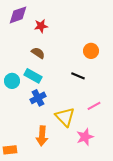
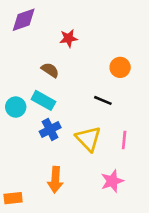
red star: (41, 26) -> (69, 38), moved
pink line: (94, 106) -> (124, 140), turned -56
yellow triangle: (65, 117) -> (88, 139), moved

